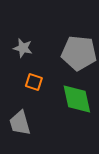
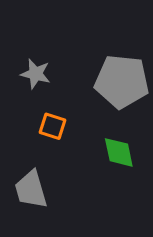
green diamond: (77, 99) -> (119, 152), size x0.7

